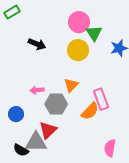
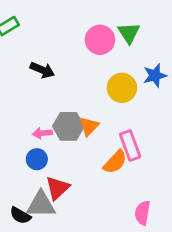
green triangle: (94, 33) -> (129, 33), moved
yellow circle: (78, 50) -> (122, 88), moved
gray hexagon: (56, 104) -> (68, 126), moved
blue circle: (16, 114) -> (37, 159), moved

